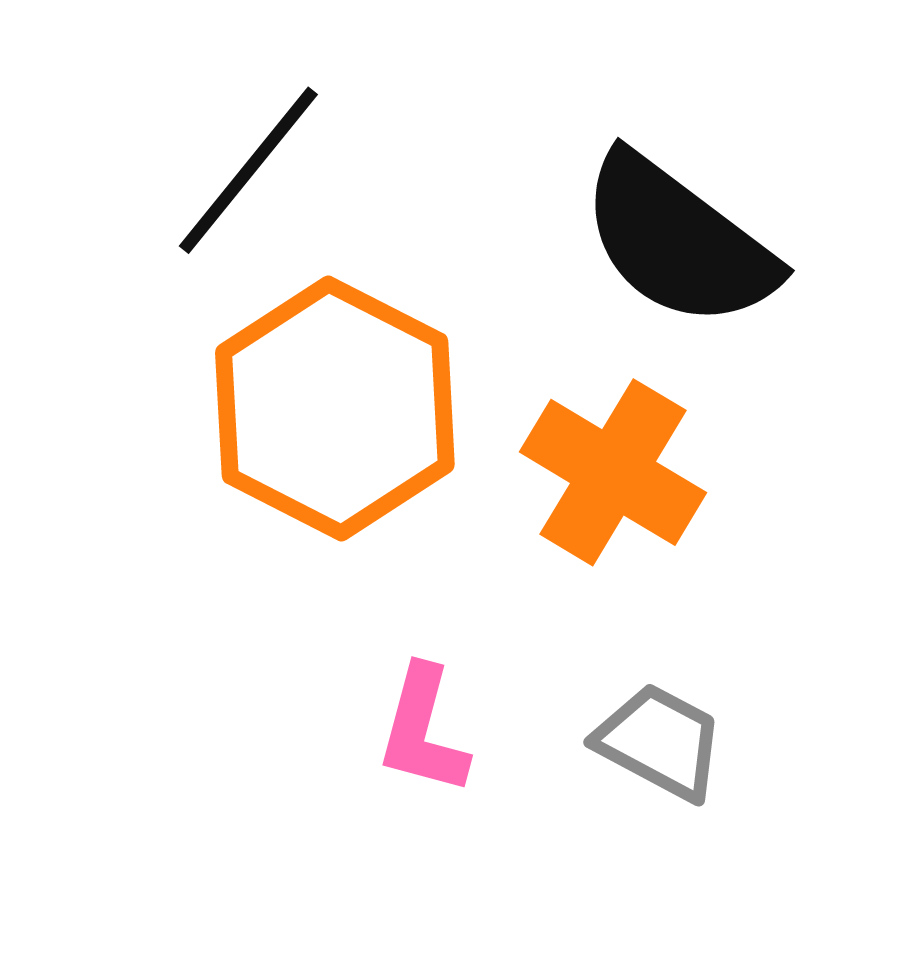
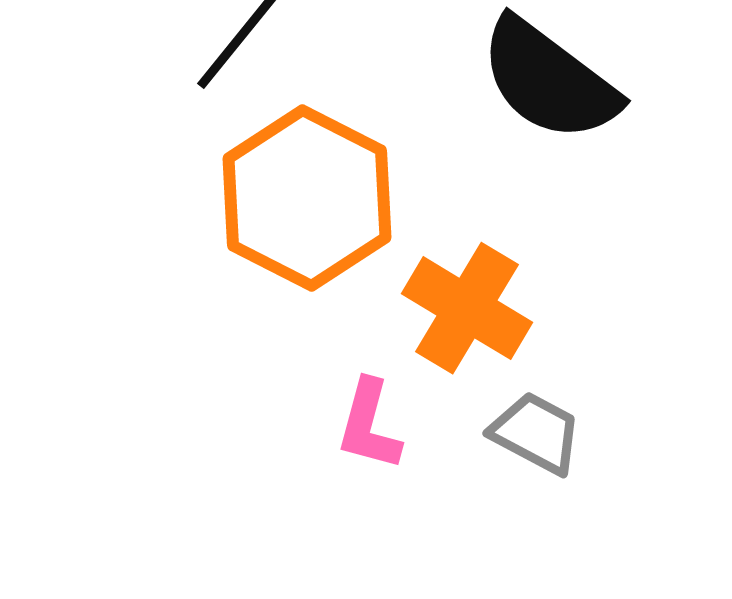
orange cross: (613, 472) -> (467, 308), moved

